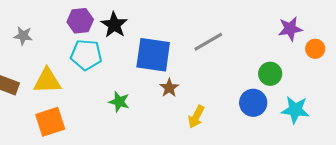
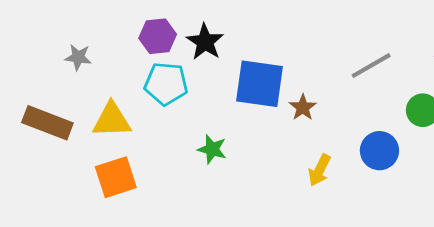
gray line: (208, 42) -> (371, 66), moved
brown star: (169, 88) -> (303, 107), moved
blue circle: (253, 103) -> (379, 151), moved

